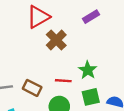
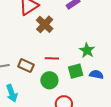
green star: (88, 70) -> (87, 50), moved

